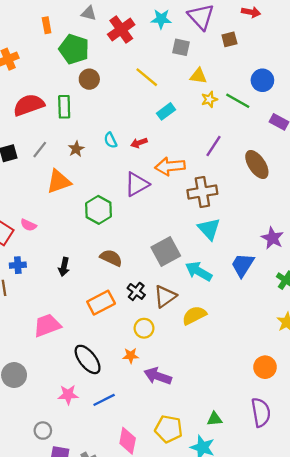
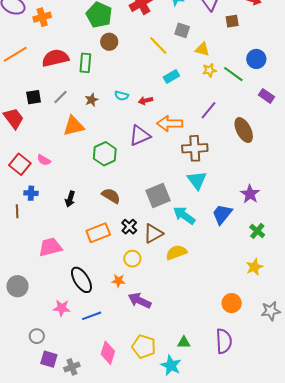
gray square: (181, 47) -> (182, 30), moved
cyan semicircle: (110, 140) -> (122, 96), turned -56

